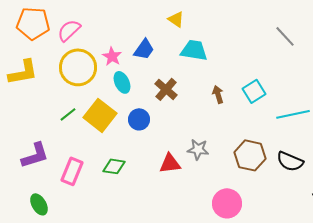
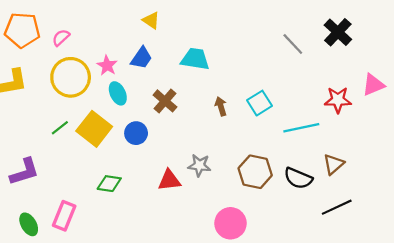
yellow triangle: (176, 19) -> (151, 20), moved
pink semicircle: (69, 30) -> (61, 38), size x0.7
pink rectangle: (72, 171) -> (64, 216), moved

